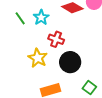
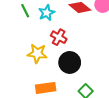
yellow star: (38, 58) -> (37, 54), turned -30

